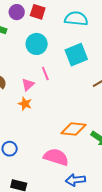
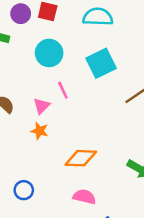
orange diamond: (74, 129) -> (81, 158), moved
pink semicircle: (56, 157) -> (84, 197), size x0.7

